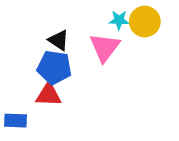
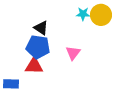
pink triangle: (105, 47) -> (73, 53), moved, size x0.7

